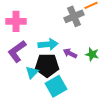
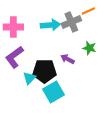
cyan arrow: (48, 44) -> (50, 25), moved
green star: (92, 54) -> (89, 48), moved

